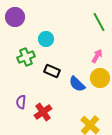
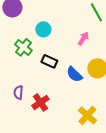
pink arrow: (97, 56) -> (83, 38), moved
green cross: (26, 57) -> (23, 47), turned -30

